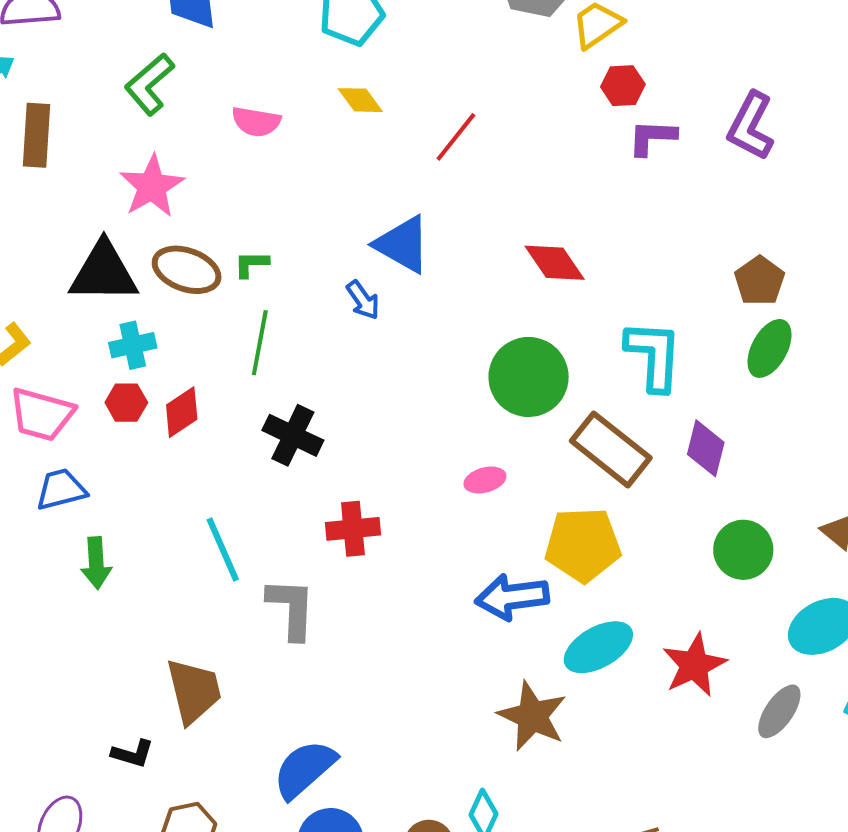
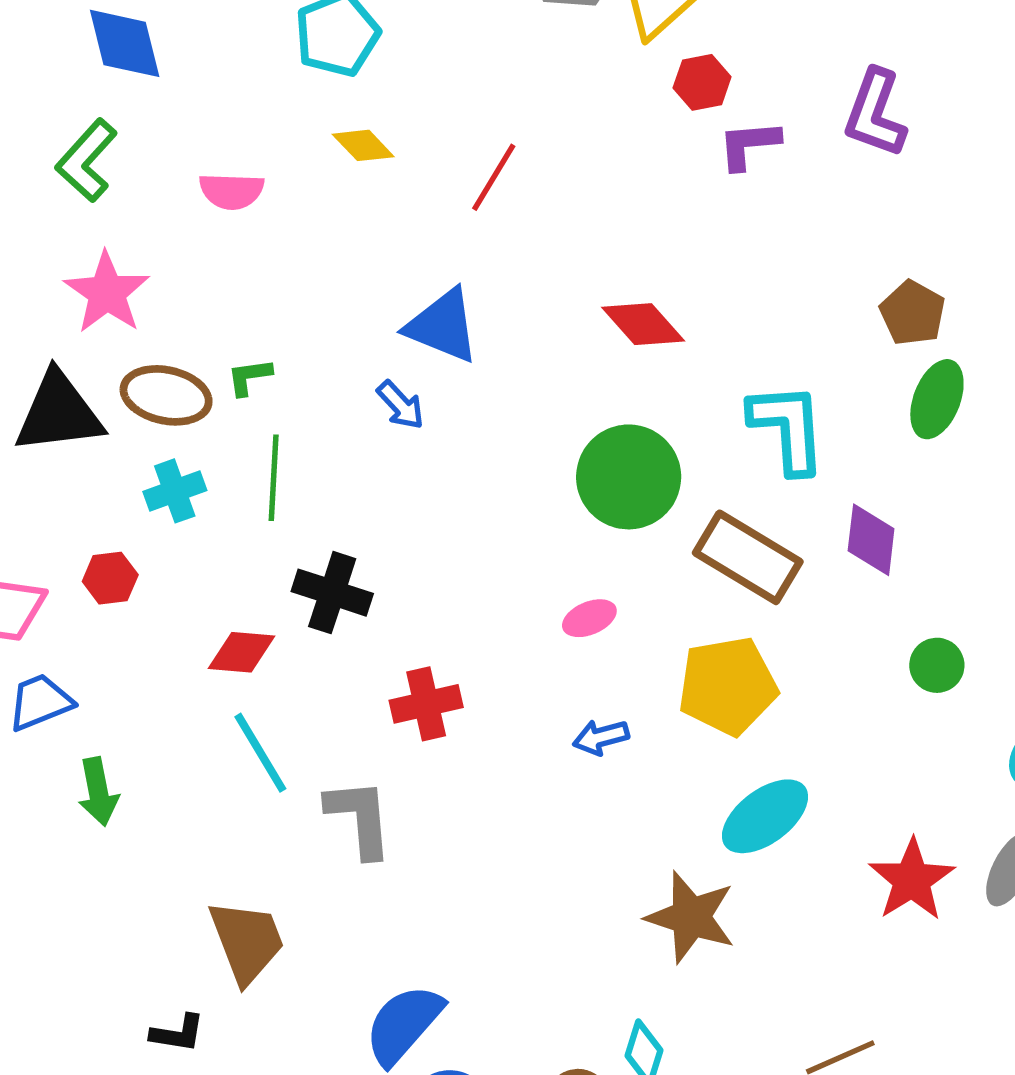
cyan cross: (133, 345) -> (175, 491), moved
red diamond: (182, 412) -> (242, 652), moved, turned 46
green circle: (743, 550) -> (937, 665), size x0.7
blue arrow: (512, 597) -> (601, 737), moved, size x0.6
red star: (694, 665) -> (912, 880), moved

